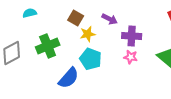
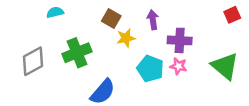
purple arrow: (110, 19) -> (153, 20), turned -126
cyan pentagon: (91, 59) -> (150, 69), moved

